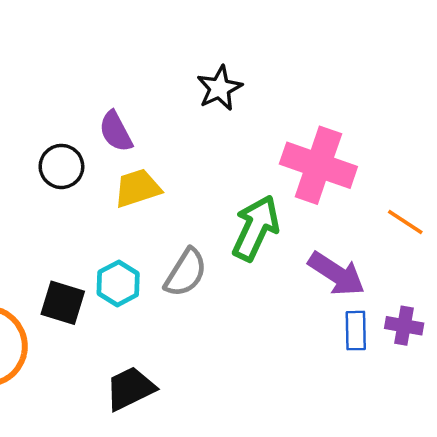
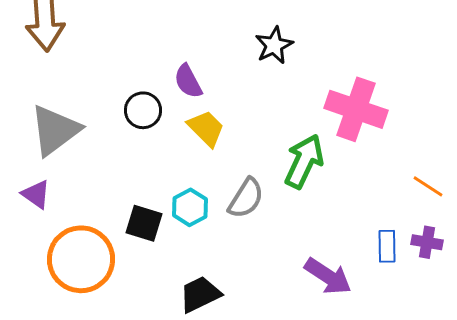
yellow trapezoid: (137, 188) -> (206, 128), turned 63
orange line: (405, 222) -> (428, 186), moved
purple arrow: (337, 274) -> (328, 276), moved

